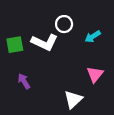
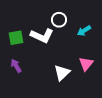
purple arrow: (24, 81) -> (16, 66), moved
white triangle: (73, 100) -> (62, 73), moved

